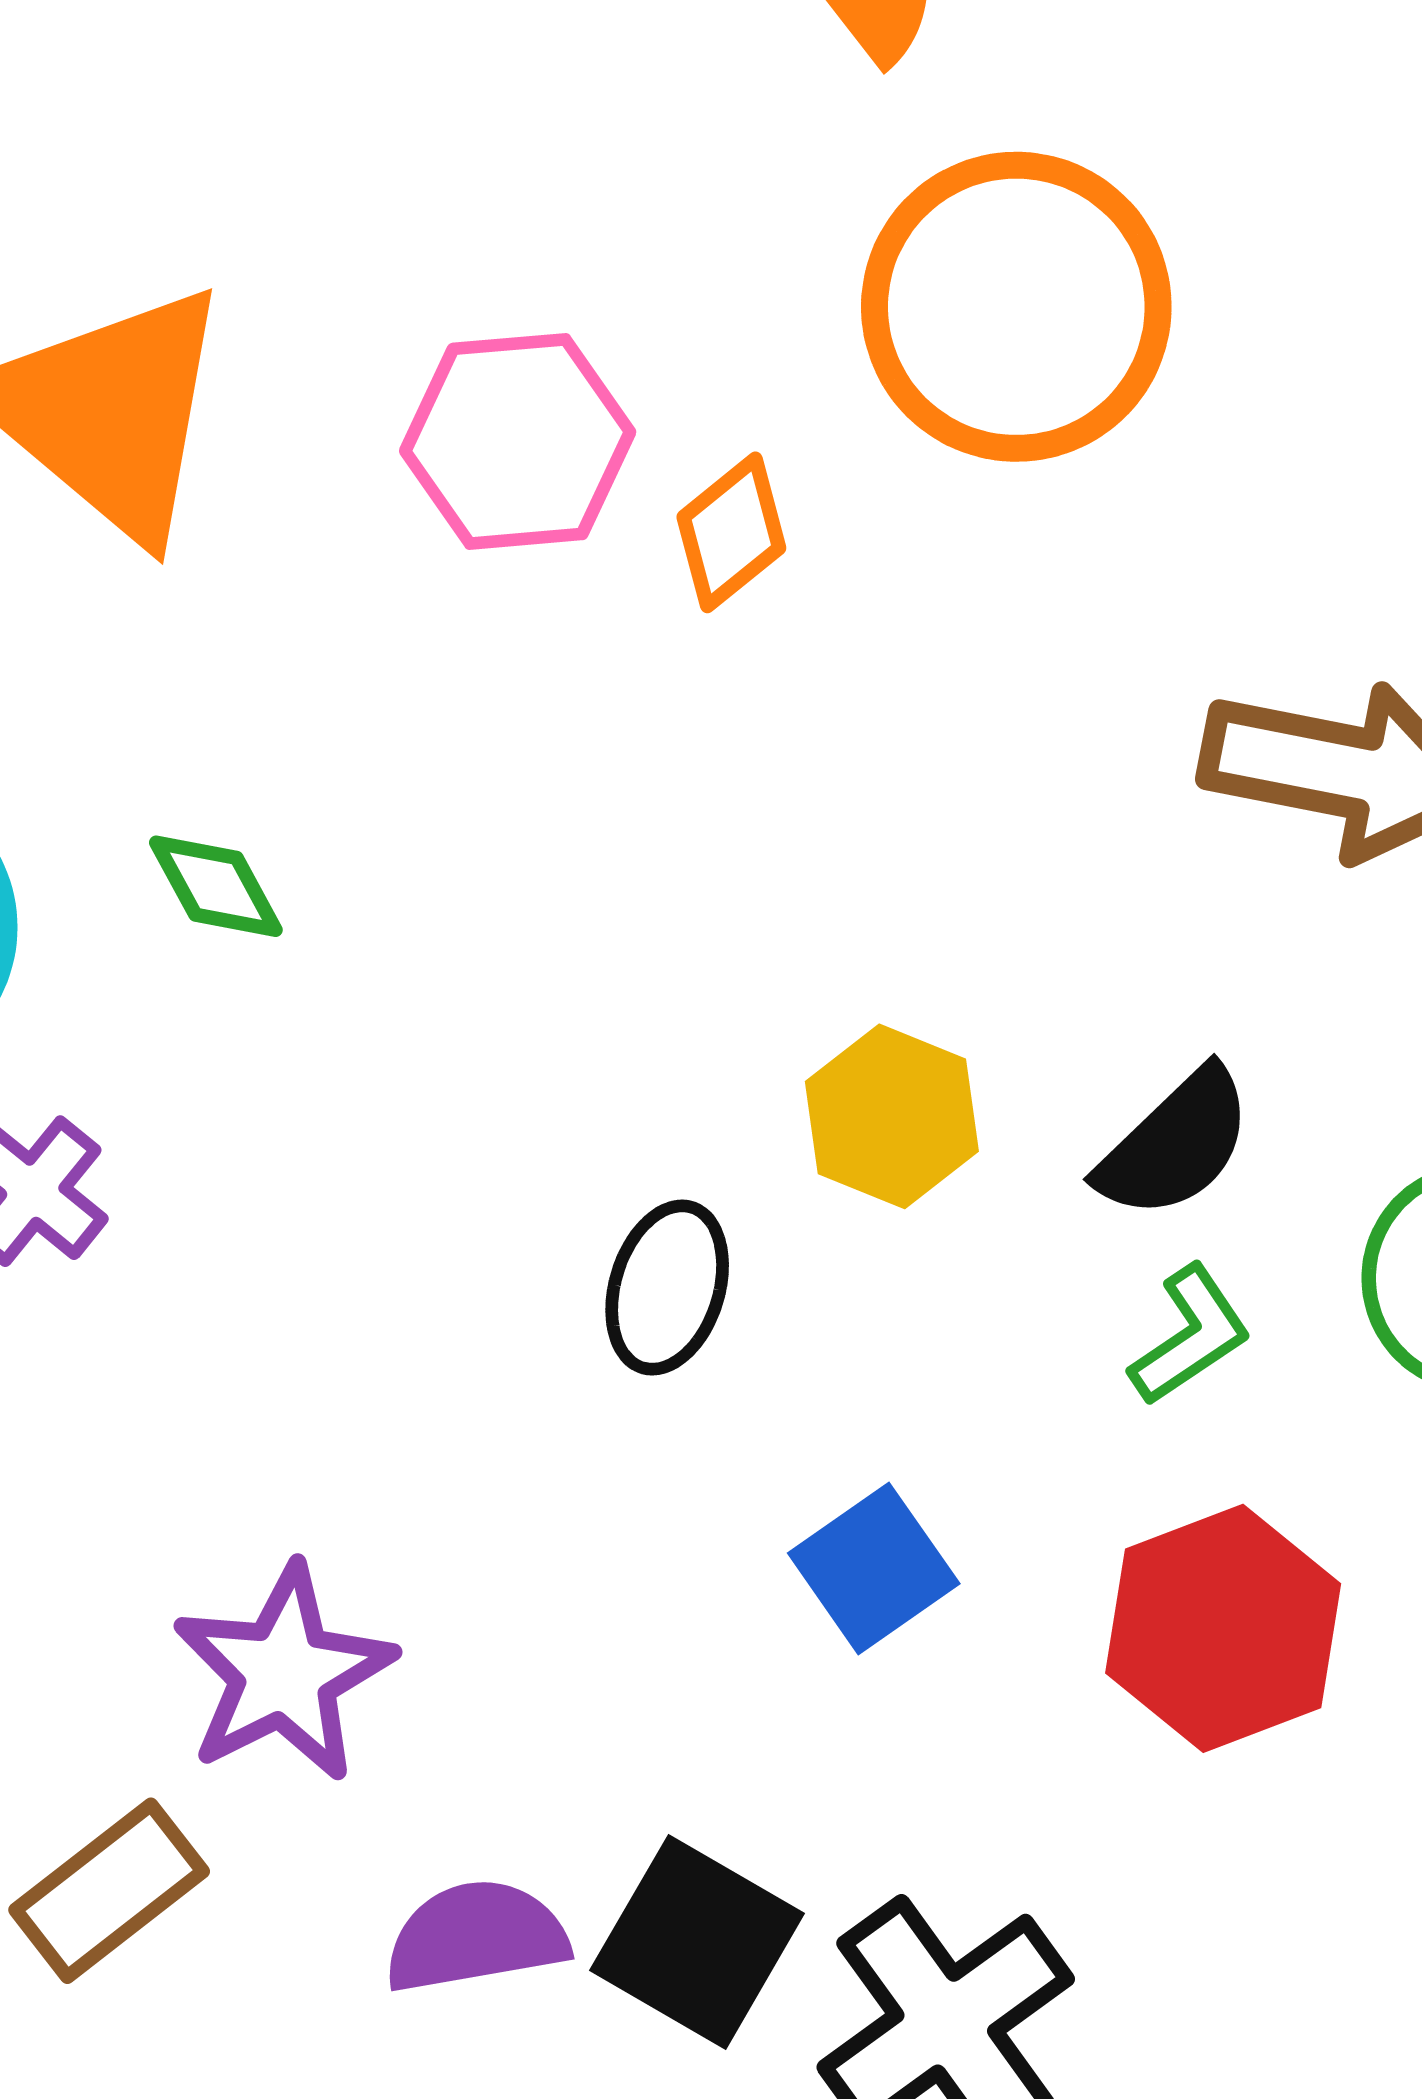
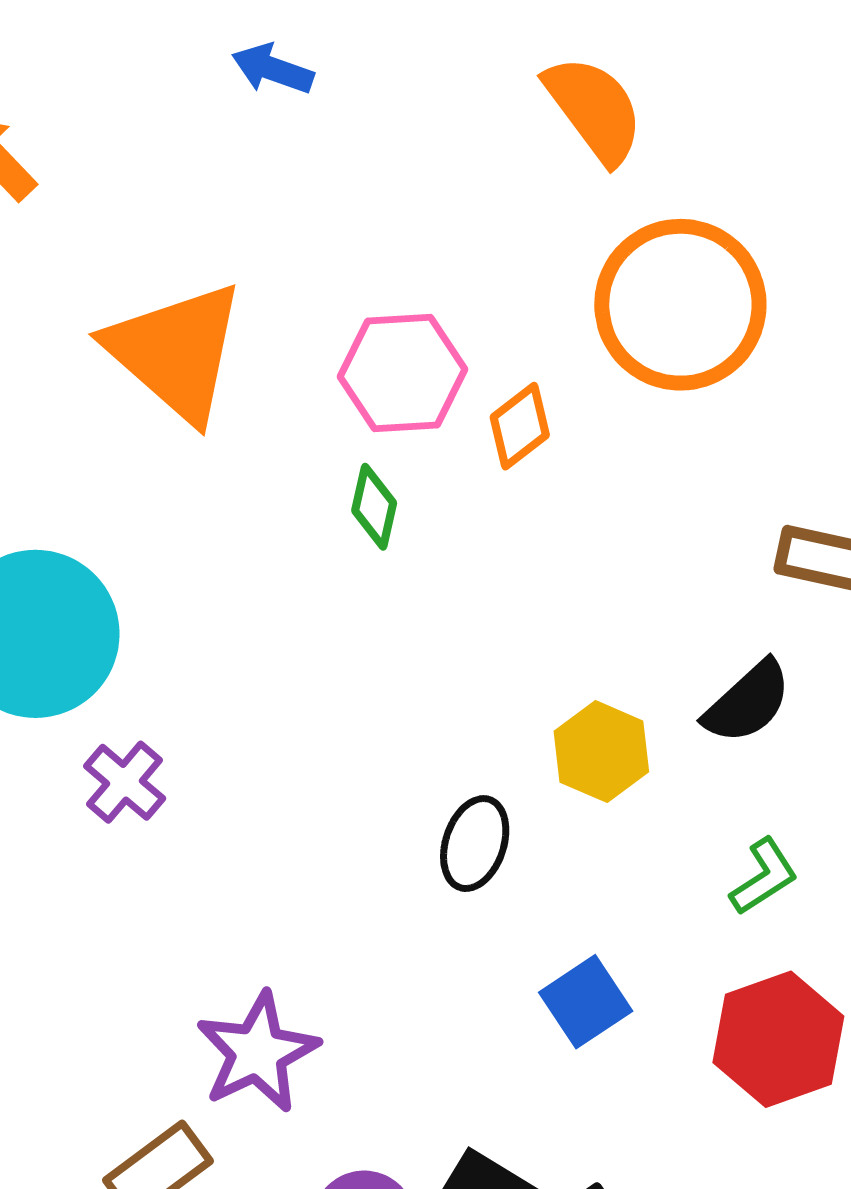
green diamond: (216, 886) -> (374, 507), moved, turned 40
black semicircle: (1175, 1144) -> (748, 702), moved

